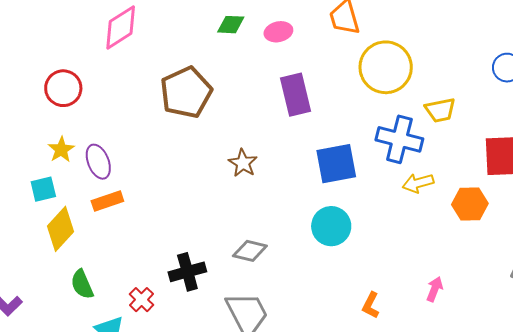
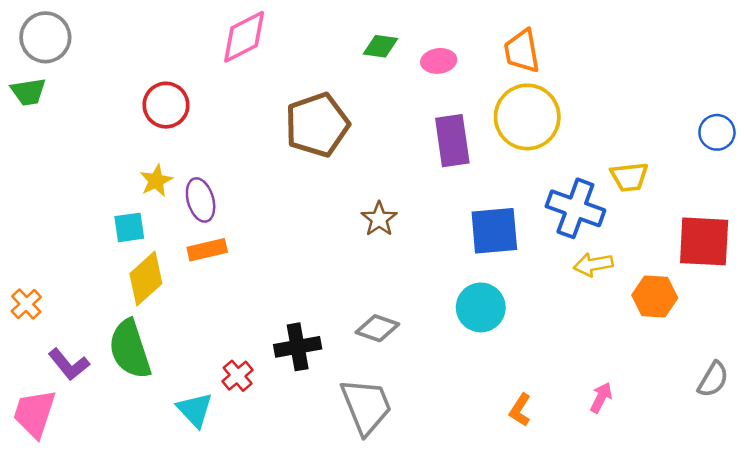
yellow circle: (386, 67) -> (527, 117), moved
green semicircle: (82, 284) -> (130, 349), moved, size x1.6

